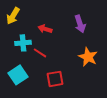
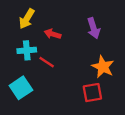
yellow arrow: (13, 16) -> (27, 19), moved
red square: (55, 79) -> (92, 93), moved

